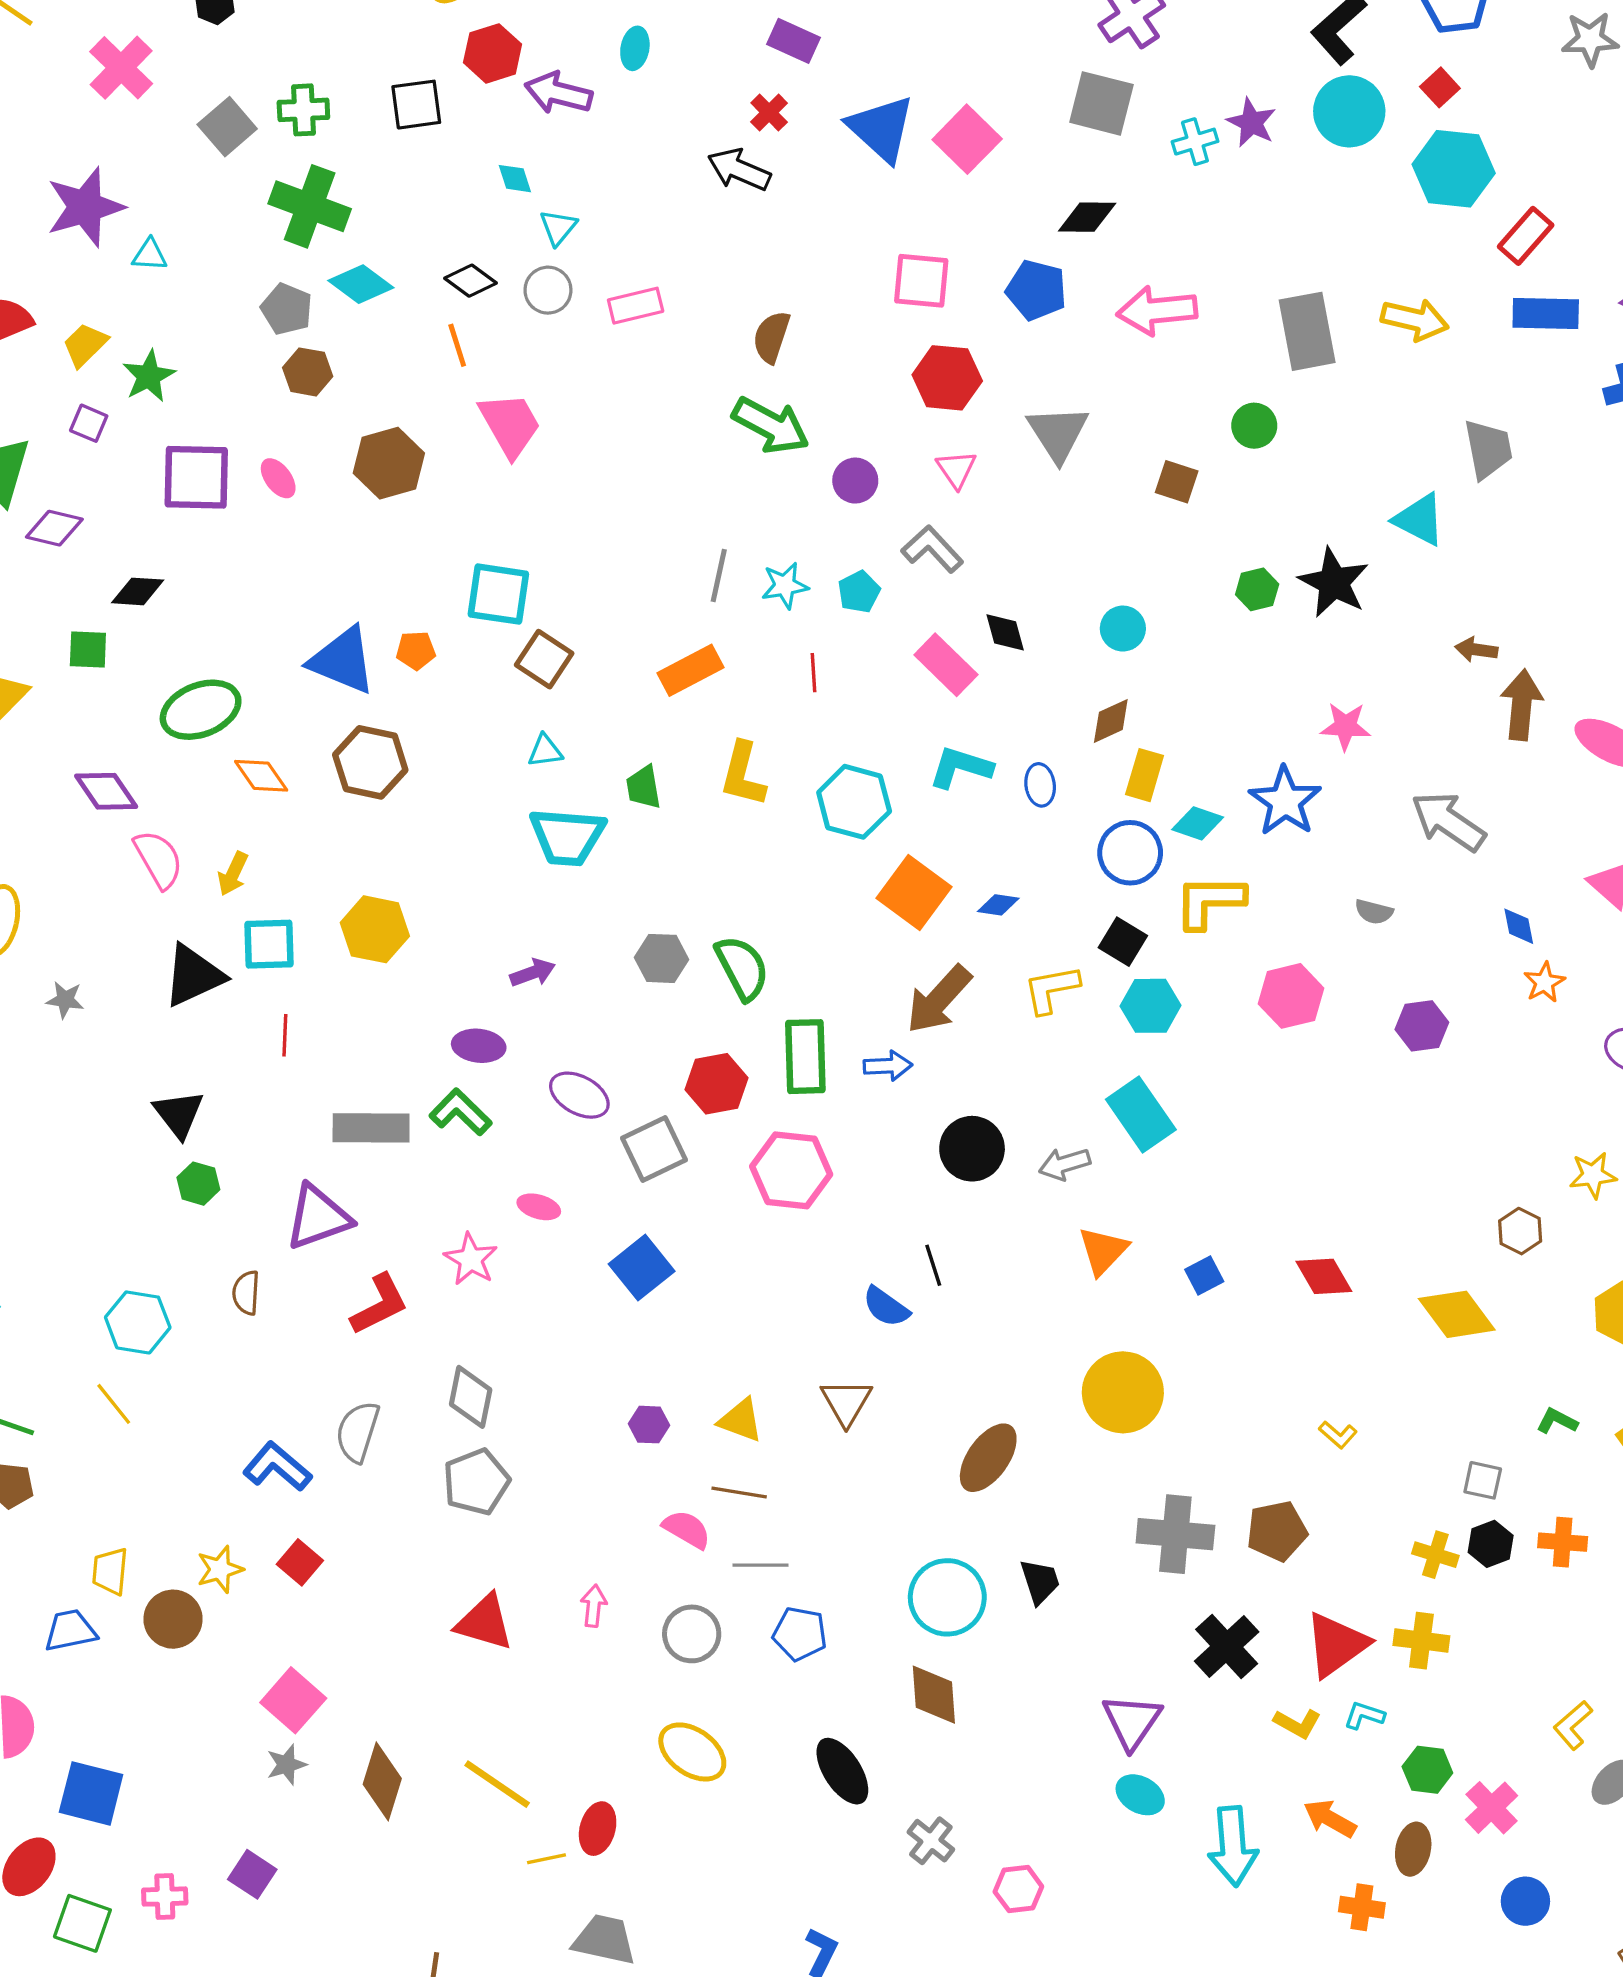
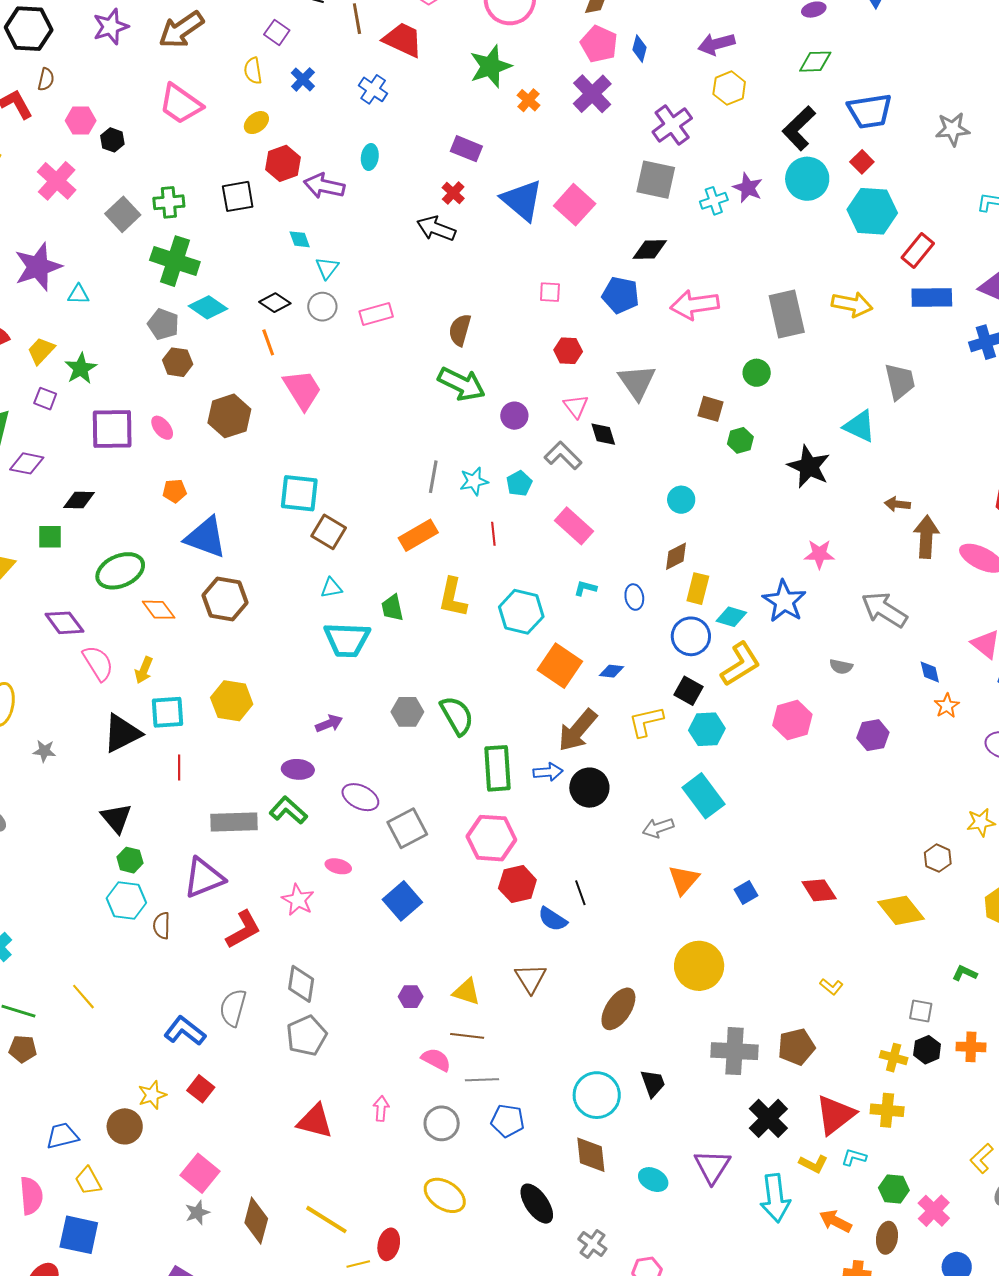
pink square: (921, 281) -> (550, 292), size x0.6
red hexagon: (947, 378) -> (568, 351), size x0.7
green hexagon: (1257, 589) -> (740, 440), moved
black diamond: (1005, 632) -> (603, 434), moved
orange pentagon: (416, 650) -> (175, 491), moved
cyan L-shape: (961, 767) -> (585, 588), size x0.6
yellow L-shape: (1210, 901) -> (740, 664), turned 150
red hexagon: (717, 1084) -> (517, 884), moved
black circle: (972, 1149) -> (589, 788), moved
cyan hexagon: (138, 1322) -> (126, 900), moved
yellow trapezoid: (110, 1571) -> (88, 1181), moved, turned -32
cyan ellipse: (1140, 1795) -> (653, 1180), moved
cyan arrow: (1233, 1846) -> (775, 1198), moved

